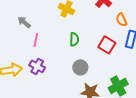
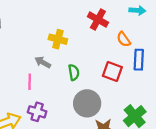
gray arrow: (24, 22) -> (43, 62), moved
gray circle: (80, 67) -> (87, 103), size x1.5

